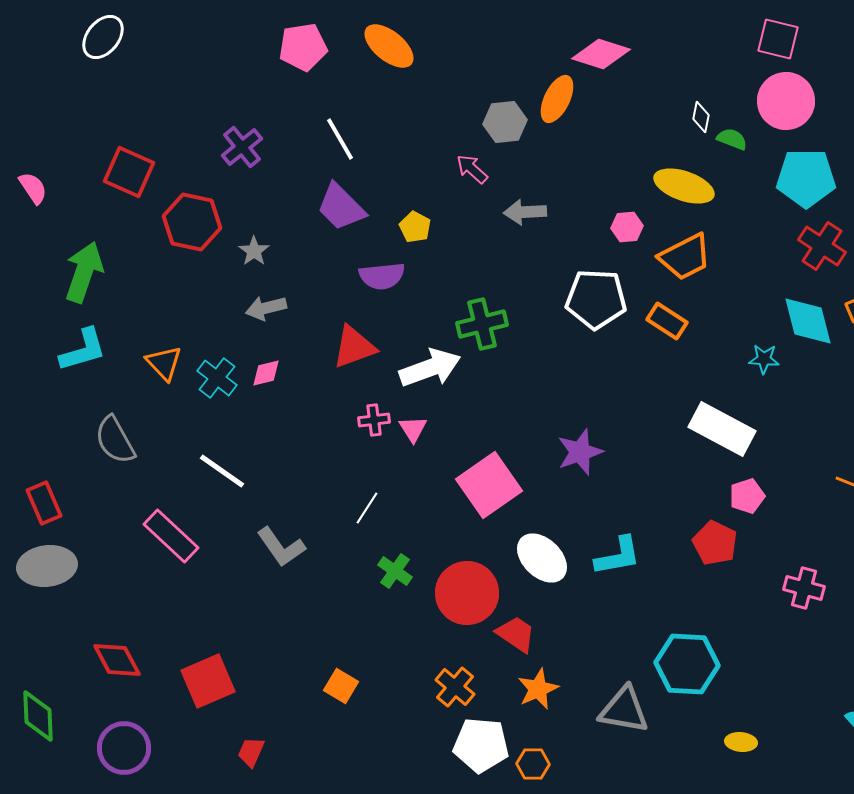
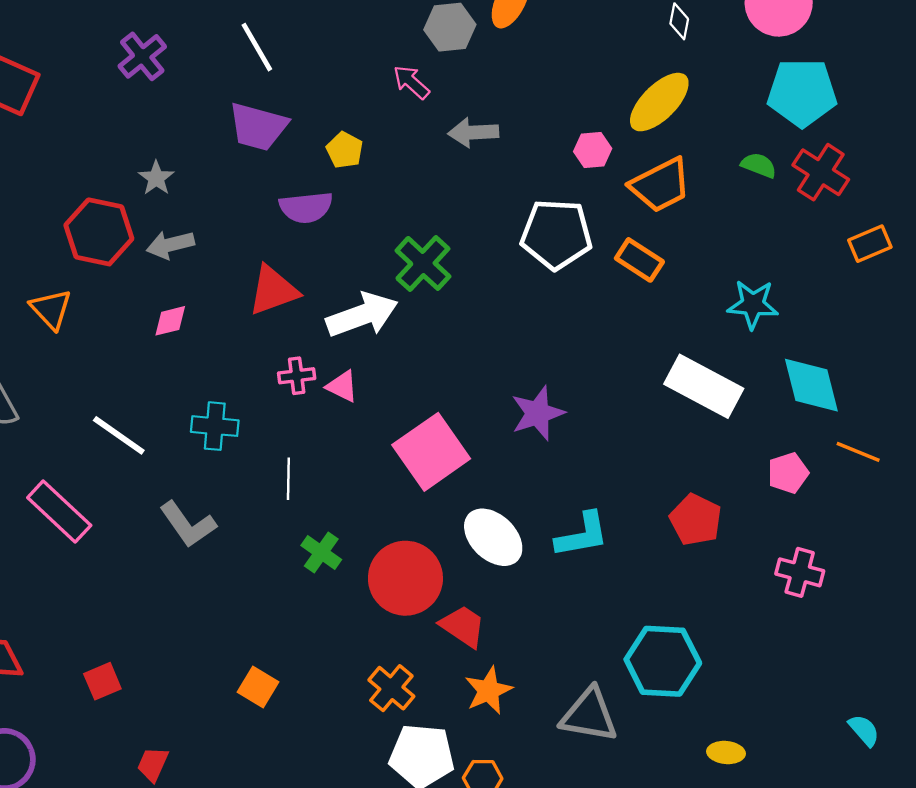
green semicircle: (732, 139) -> (759, 165), moved
yellow ellipse: (684, 186) -> (659, 102), turned -64
purple trapezoid: (341, 207) -> (258, 127), turned -30
red hexagon: (192, 222) -> (99, 232), moved
cyan diamond: (808, 321) -> (811, 385), moved
green cross: (482, 324) -> (423, 263), turned -33
cyan star: (764, 359) -> (753, 304), size x1.4
cyan cross: (217, 378) -> (215, 426), moved, turned -33
pink triangle: (413, 429) -> (342, 386), turned -32
pink pentagon: (747, 496) -> (788, 473), moved
white line: (367, 508) -> (288, 479), turned -32
red square: (208, 681) -> (102, 681), size x0.6

